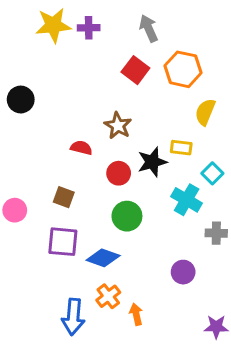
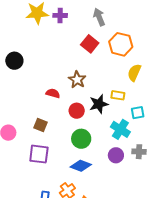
cyan square: (212, 173) -> (138, 113), turned 32
blue diamond: (103, 258) -> (81, 166), moved
purple circle: (183, 272) -> (116, 155), moved

